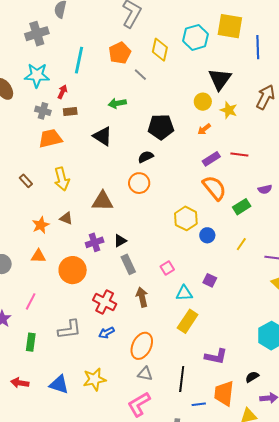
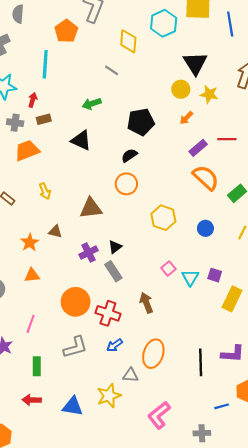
orange pentagon: (120, 53) -> (66, 31), moved
yellow arrow: (62, 179) -> (45, 191), size x0.7
yellow hexagon: (186, 218) -> (163, 218), moved
gray rectangle: (128, 264) -> (113, 271), moved
orange circle: (73, 270) -> (76, 302), moved
cyan triangle: (184, 293) -> (190, 278), moved, turned -48
yellow rectangle: (188, 321) -> (232, 299), moved
gray triangle: (145, 374) -> (131, 375), moved
black line: (182, 379) -> (201, 362), moved
red arrow: (20, 383) -> (32, 400), moved

